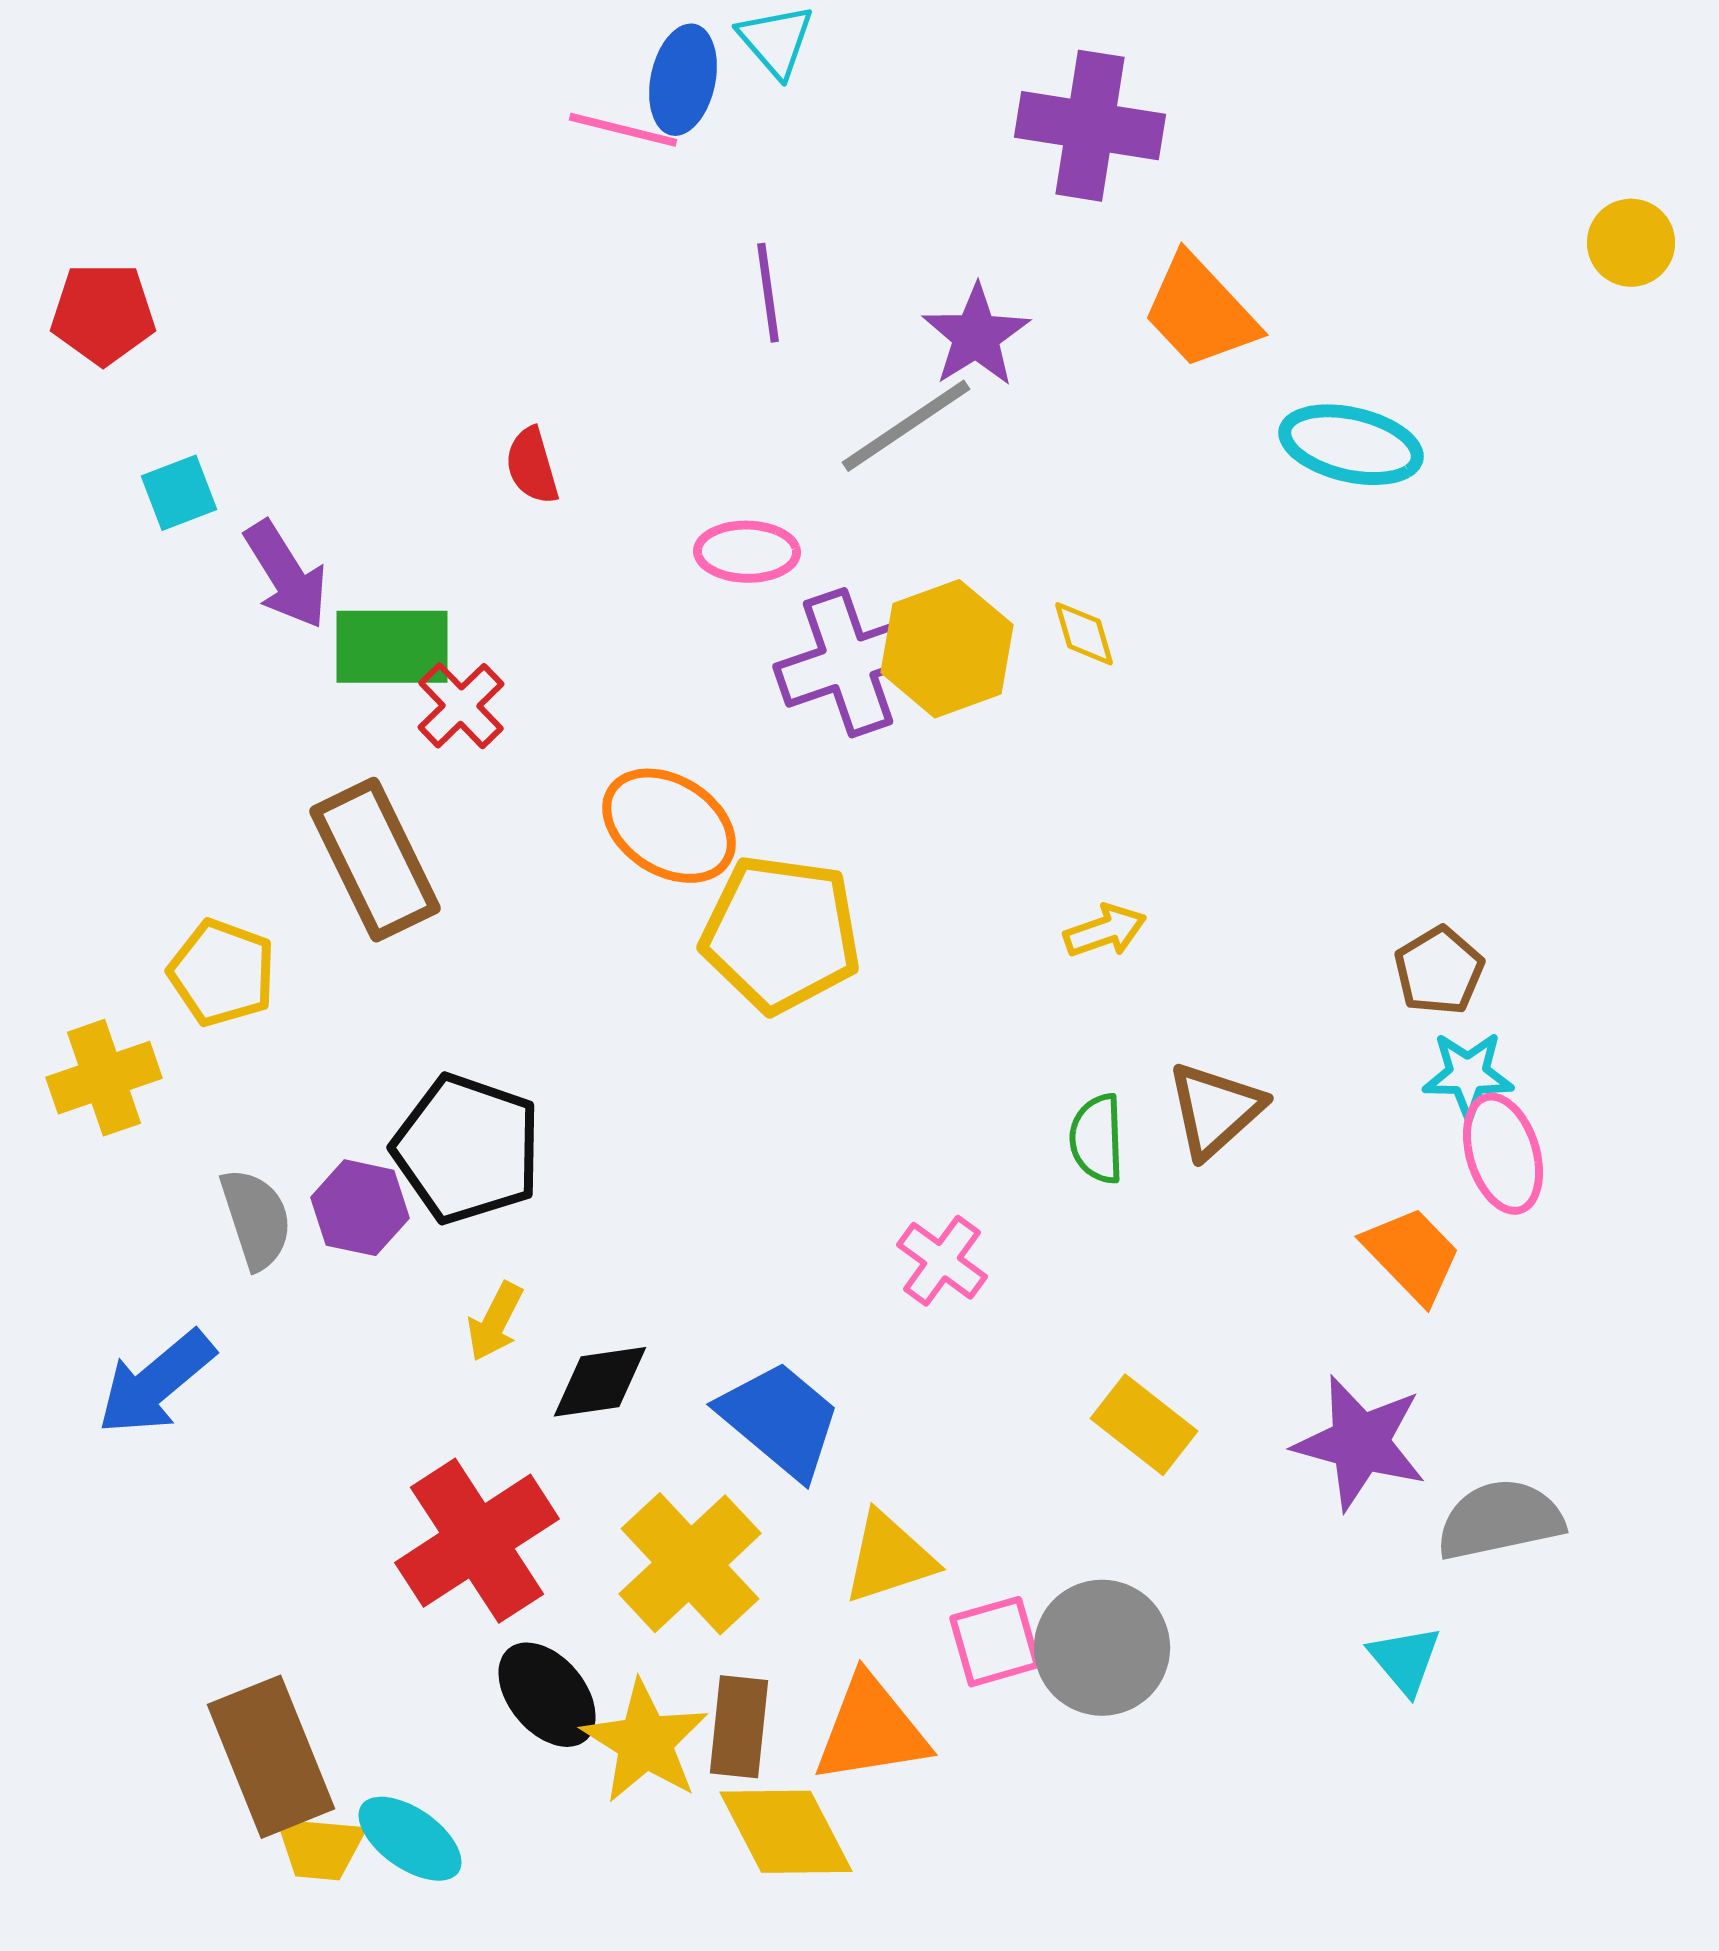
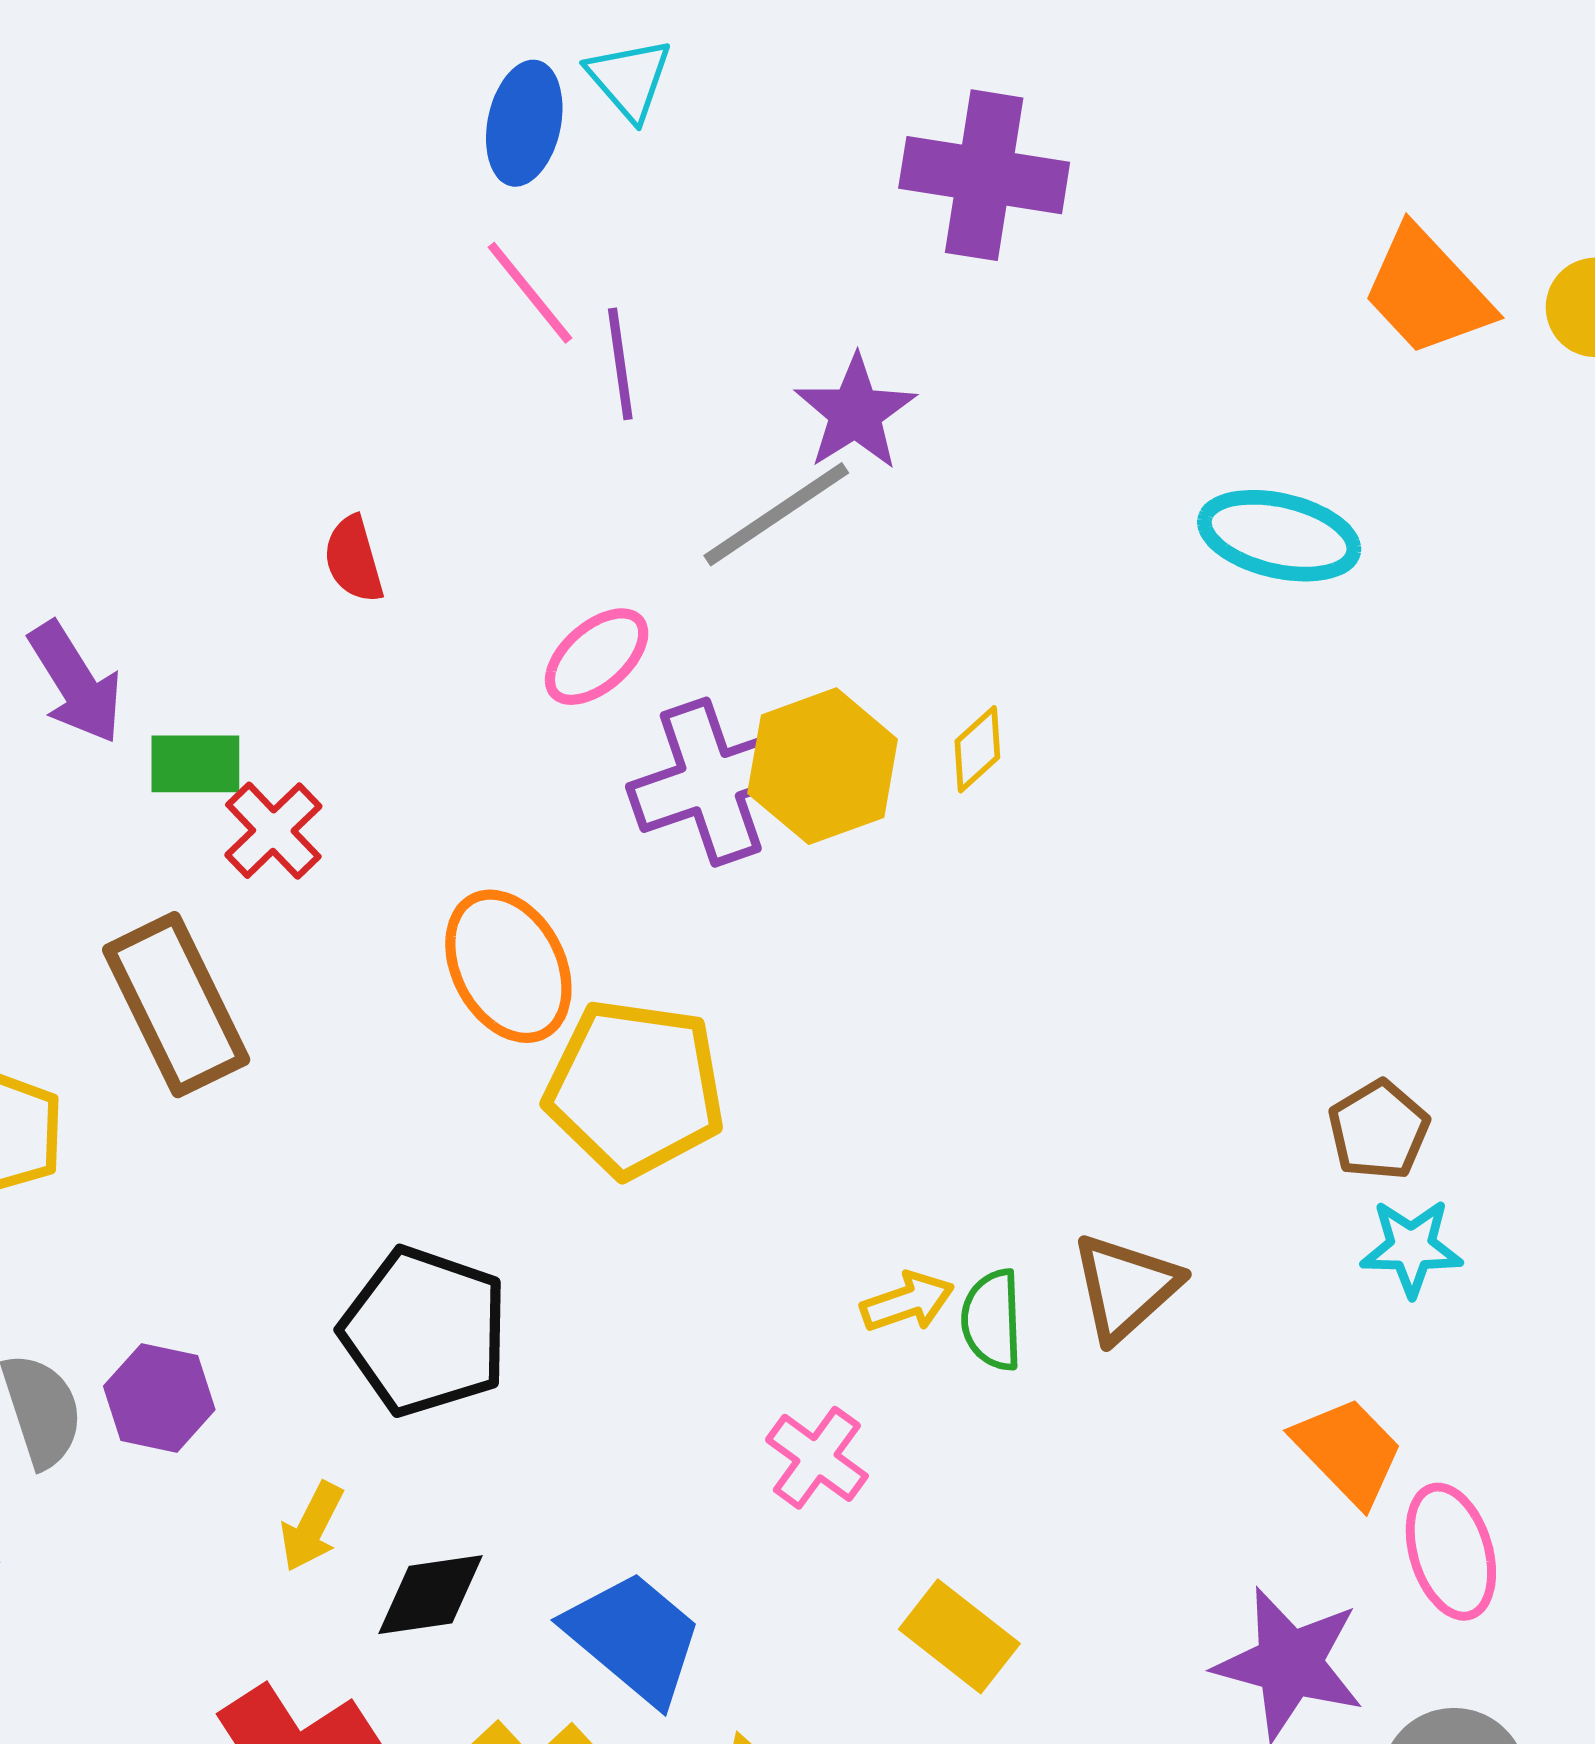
pink line: (623, 130) -> (530, 293), moved, turned 37
orange trapezoid: (1200, 312) -> (1427, 292), moved
pink ellipse: (747, 552) -> (597, 657), turned -42
yellow diamond: (1084, 634) -> (977, 749), turned 64
green rectangle: (392, 647) -> (195, 764), size x0.7
orange ellipse: (669, 826) -> (508, 966), turned 30
yellow arrow: (1105, 931) -> (907, 1302), moved
black pentagon: (467, 1149) -> (425, 1331), moved
pink ellipse: (1503, 1154) -> (1451, 1552), moved
yellow rectangle: (1144, 1425) -> (959, 1636), moved

